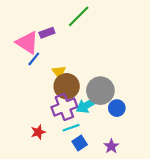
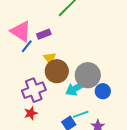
purple rectangle: (47, 33) -> (44, 34), moved
purple cross: (64, 107) -> (34, 90), moved
cyan line: (71, 128) -> (81, 114), moved

